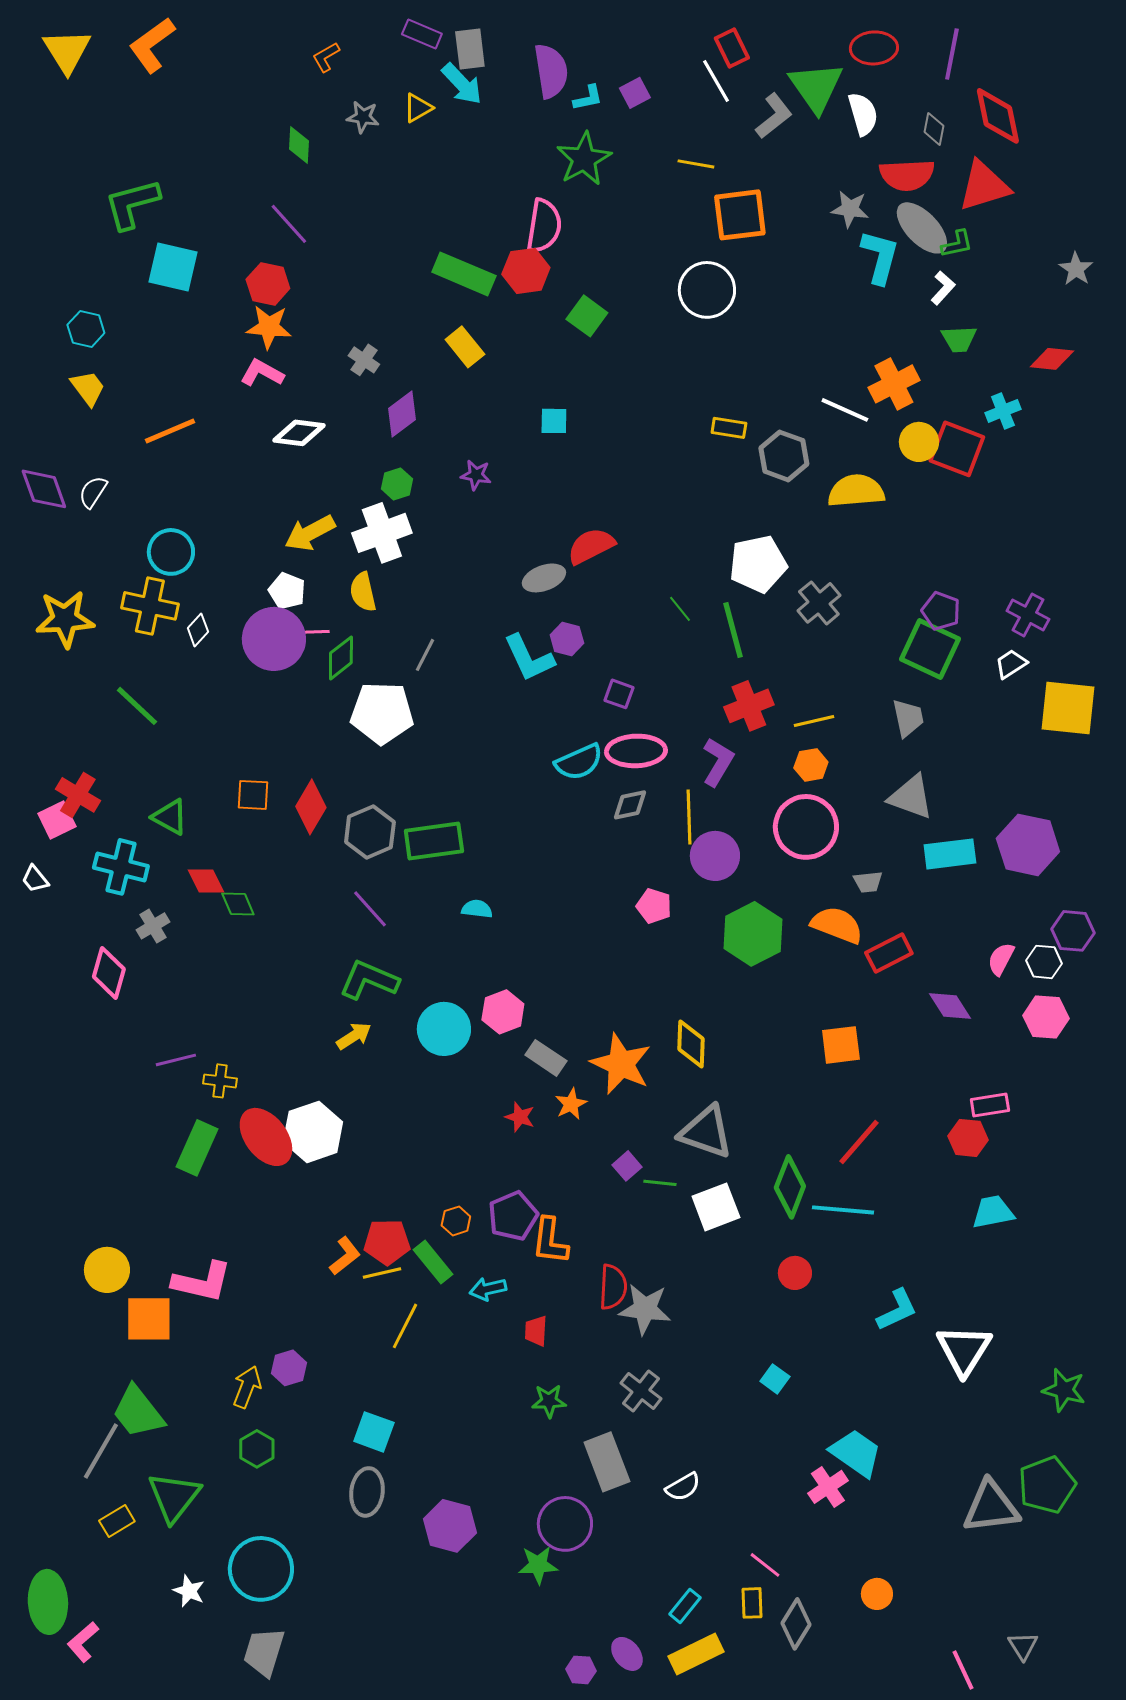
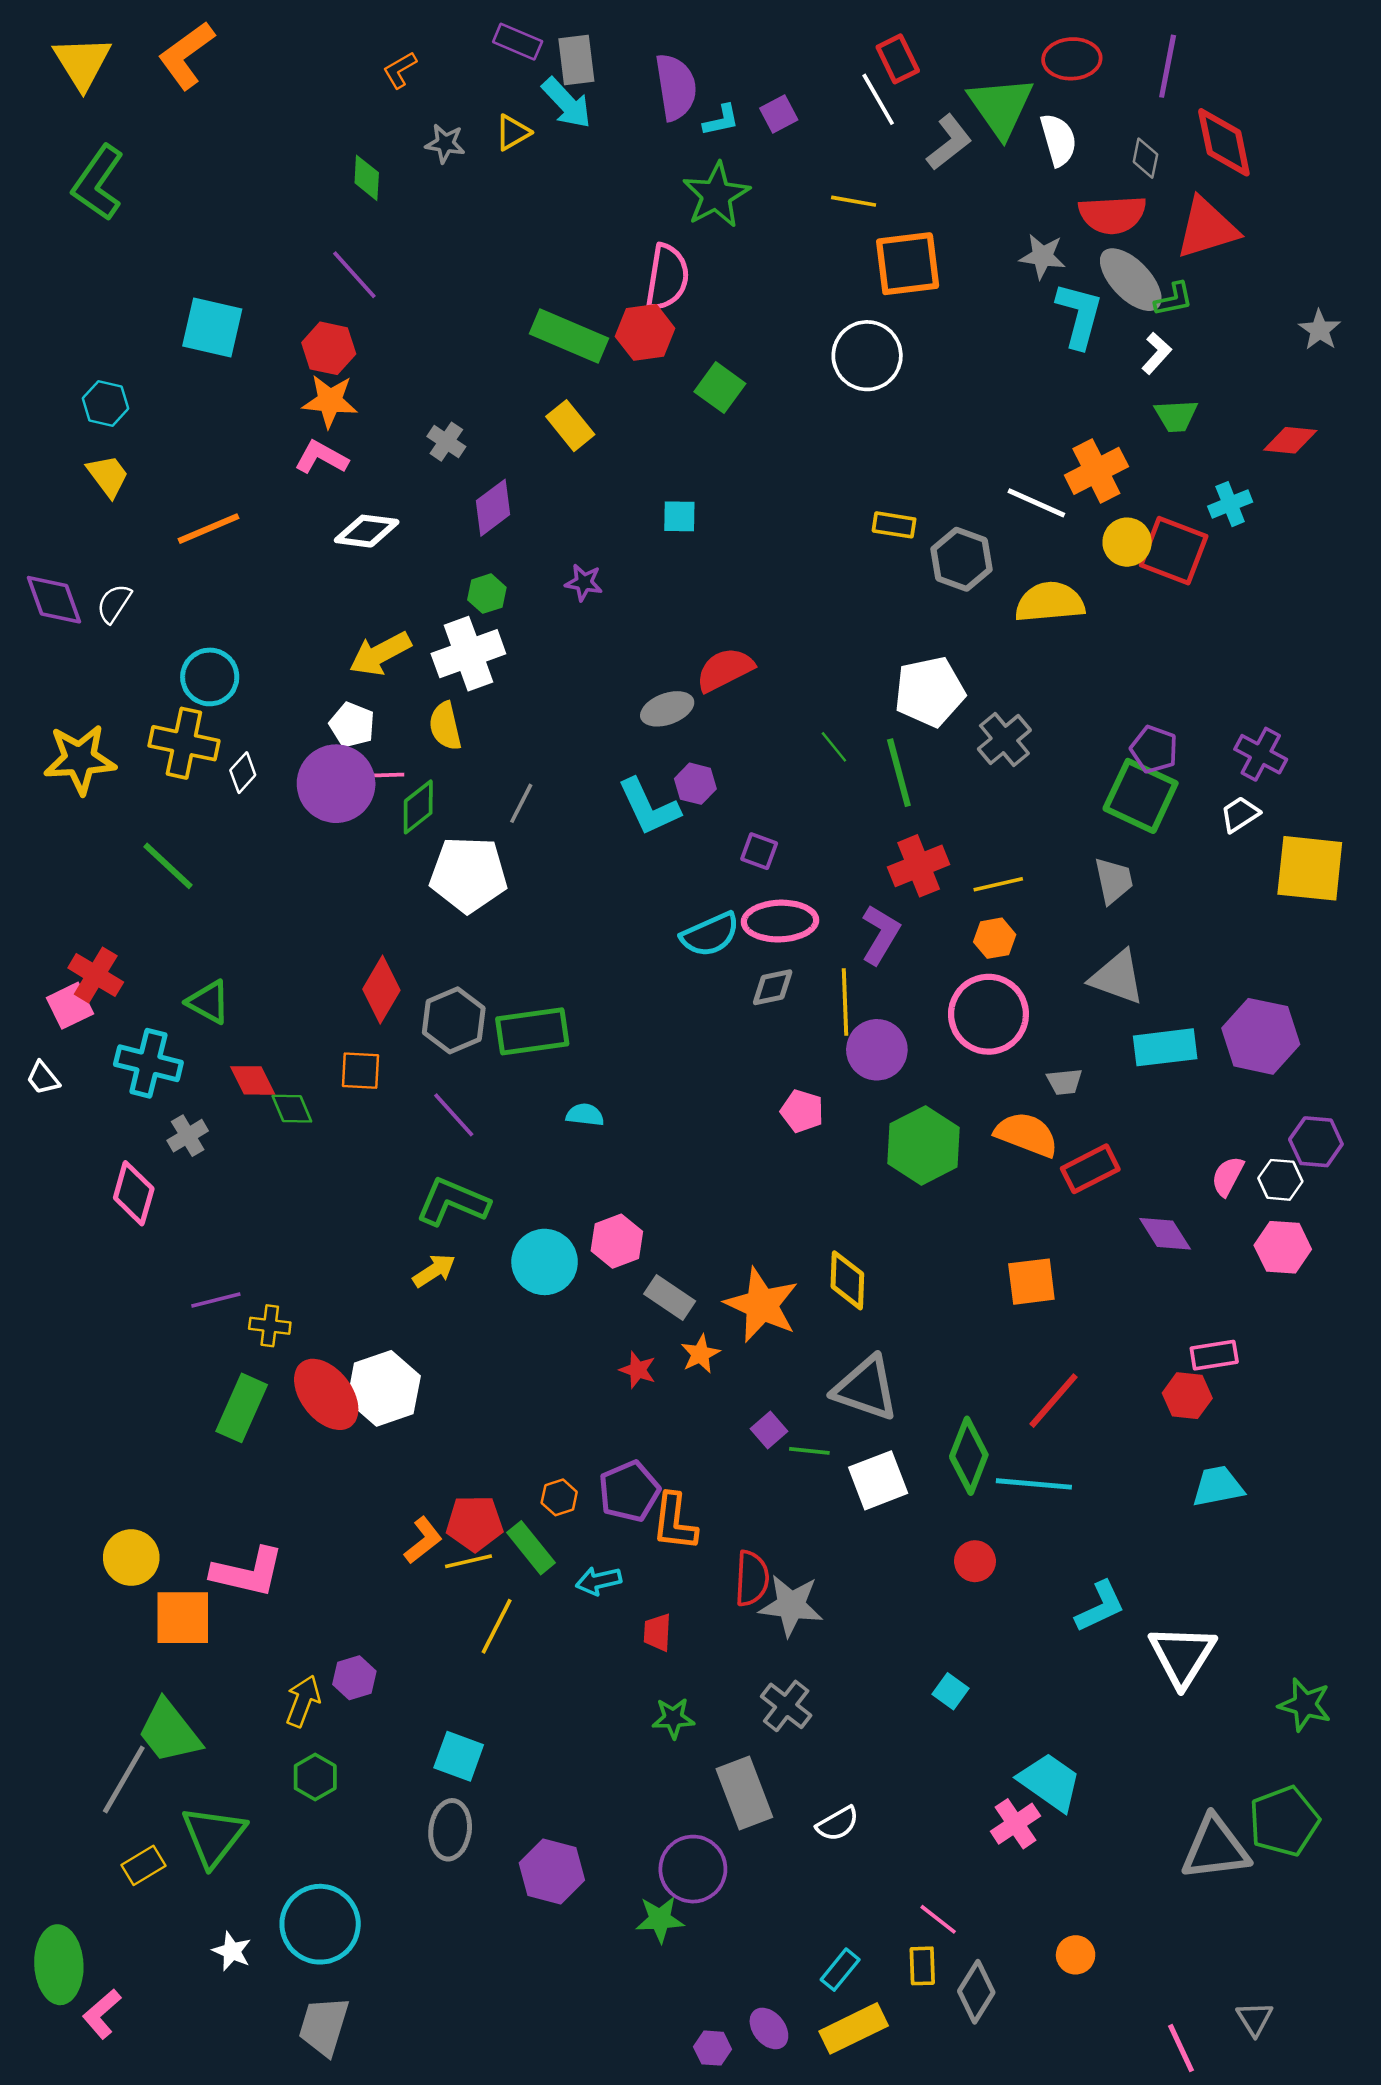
green L-shape: (132, 204) -> (98, 183), moved, turned -40
orange square: (253, 795) -> (361, 1071), moved

